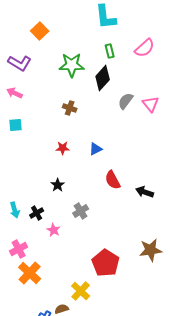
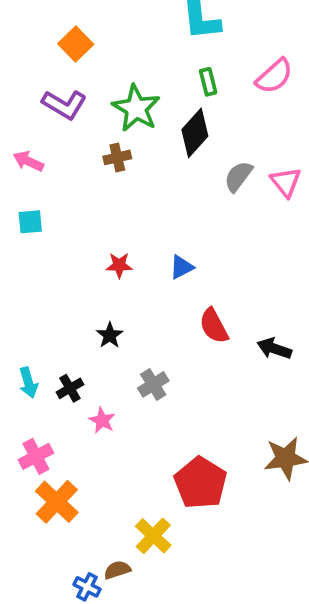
purple L-shape: (20, 63) -> (64, 104), moved
green star: (72, 65) -> (136, 108), turned 30
brown cross: (70, 108) -> (117, 157), moved, turned -32

